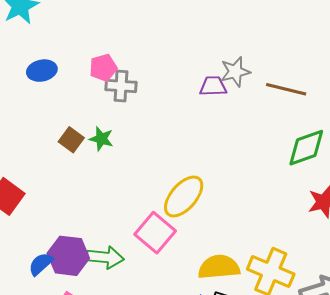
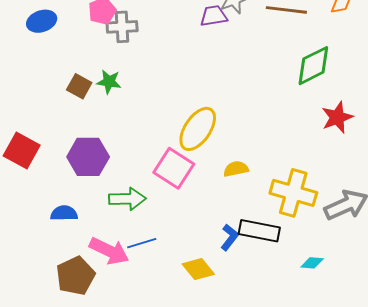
purple hexagon: (68, 256) -> (88, 157), moved
blue semicircle: (41, 264) -> (64, 213), turned 48
yellow semicircle: (219, 267) -> (236, 169), moved, size x0.6

